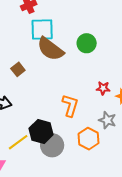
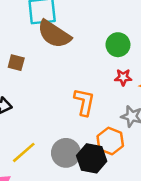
green circle: (87, 43) -> (118, 45), moved
brown square: (18, 69) -> (16, 63), turned -32
black hexagon: (41, 131) -> (92, 158), moved

